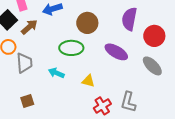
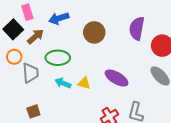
green ellipse: (71, 48) -> (58, 58), moved
purple ellipse: (116, 52) -> (117, 78), moved
yellow triangle: (88, 81) -> (84, 83), moved

